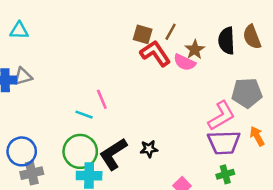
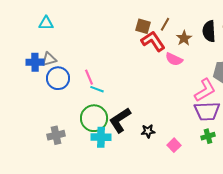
pink semicircle: (185, 62) -> (174, 59), moved
pink line: (102, 99) -> (89, 77), moved
black star: (149, 149) -> (148, 131), moved
blue circle: (22, 151) -> (58, 78), moved

